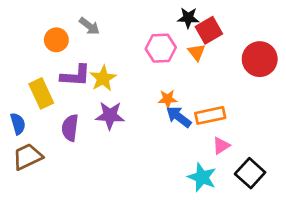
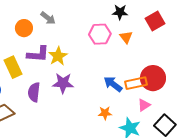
red square: (209, 30) -> (155, 21), moved
red circle: (260, 59) -> (153, 78), moved
orange star: (168, 99) -> (105, 113), moved

